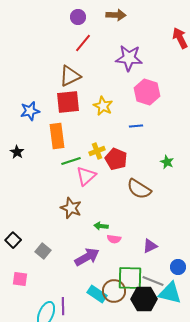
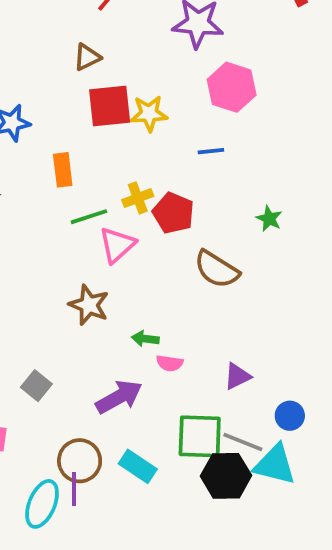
brown triangle: (70, 76) -> (87, 57), size x0.7
red square: (68, 102) -> (110, 106), moved
yellow star: (103, 106) -> (149, 113), turned -30
orange rectangle: (57, 136) -> (63, 170), size x0.7
brown circle: (114, 291) -> (80, 461), moved

